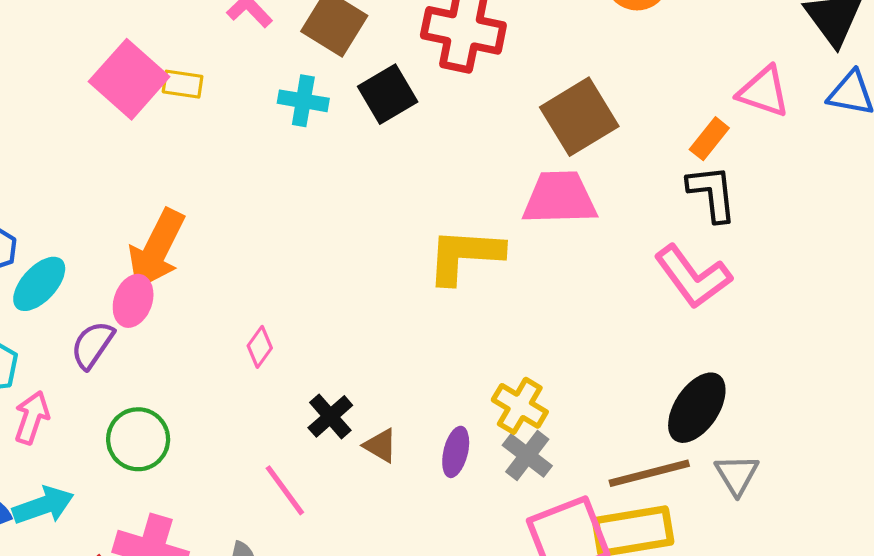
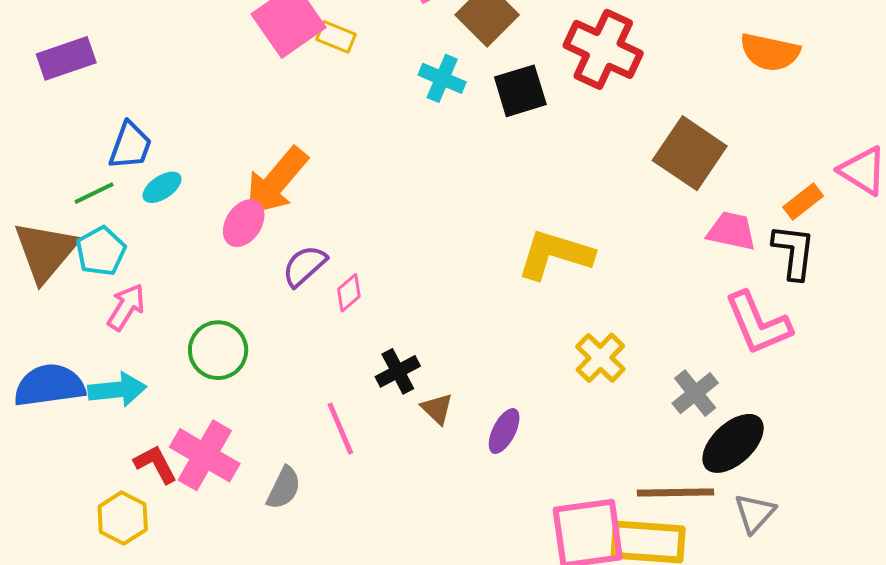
brown square: (579, 117) -> (690, 153), turned -38
pink trapezoid: (560, 198) -> (732, 231), moved, size x0.7
cyan ellipse: (39, 284) -> (162, 187), size x0.7
purple semicircle: (92, 345) -> (304, 266), moved
yellow cross: (520, 406) -> (600, 358), moved
gray cross: (527, 456) -> (695, 393), moved

